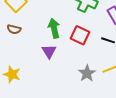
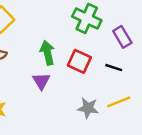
gray star: (87, 73) -> (88, 108), turned -30

